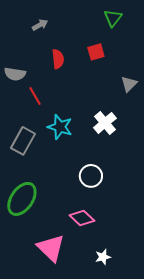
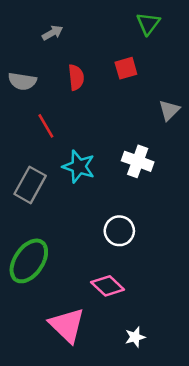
gray semicircle: (15, 74) -> (22, 81), moved
white cross: (105, 123) -> (138, 161), turned -30

